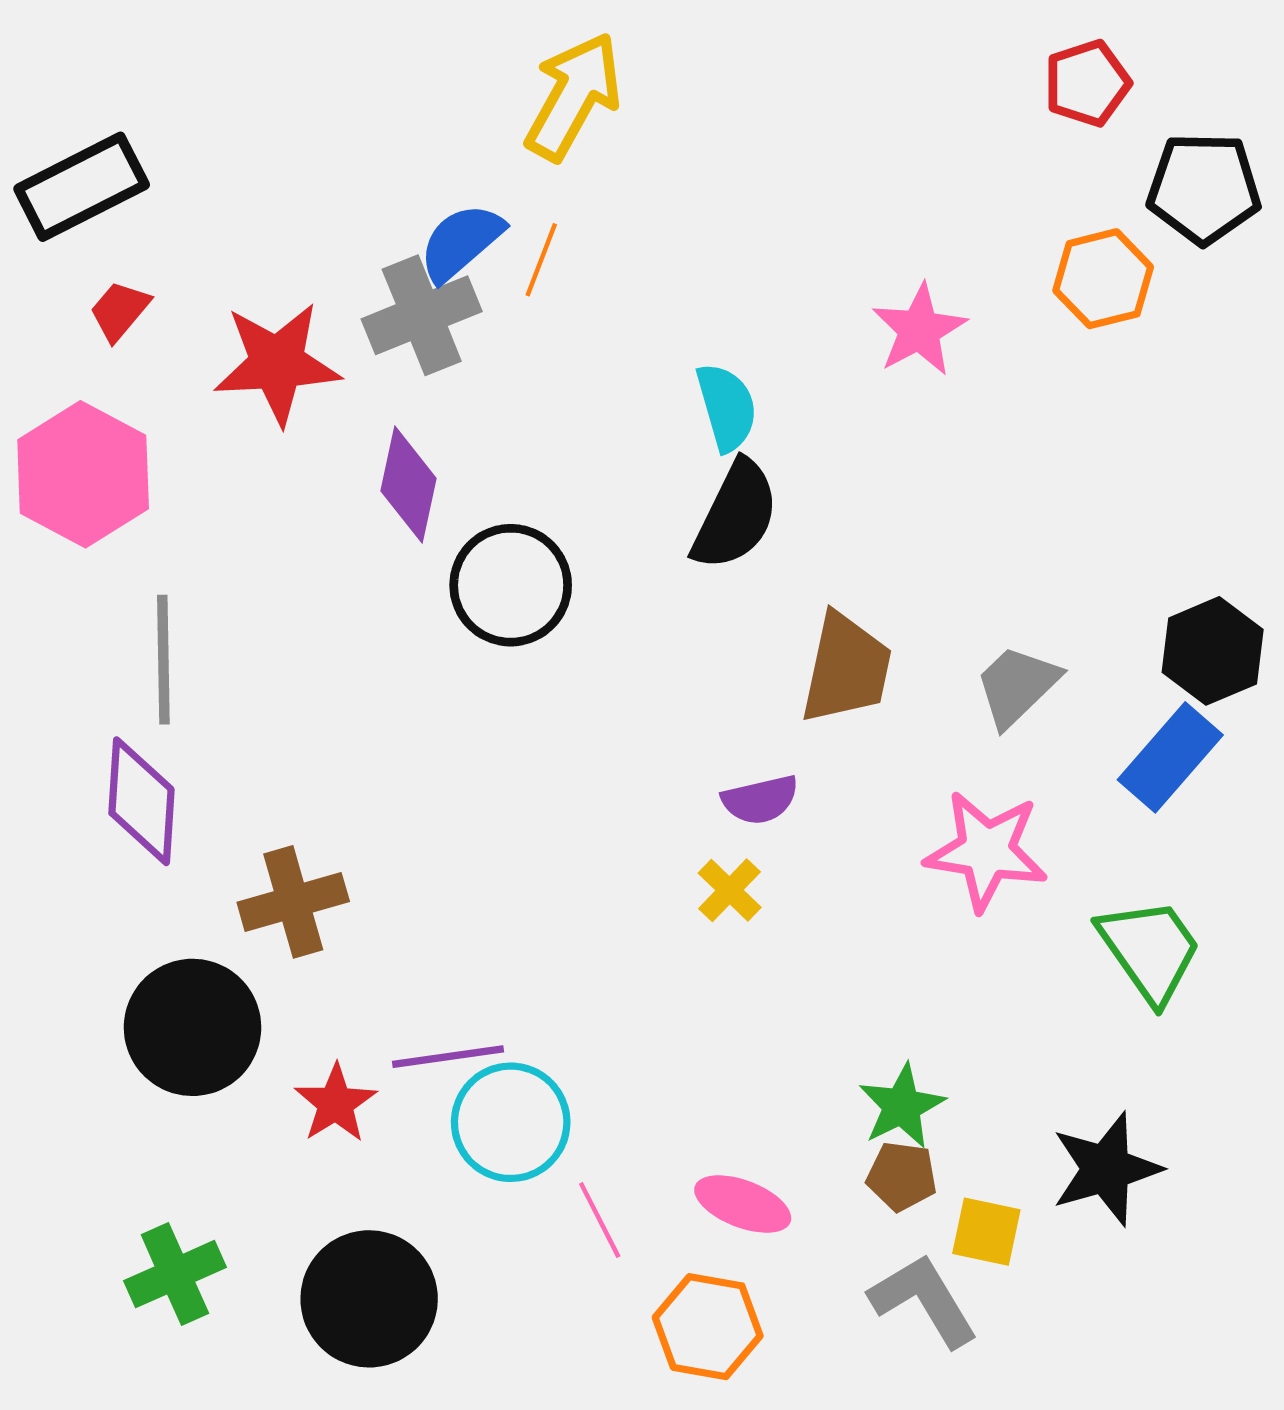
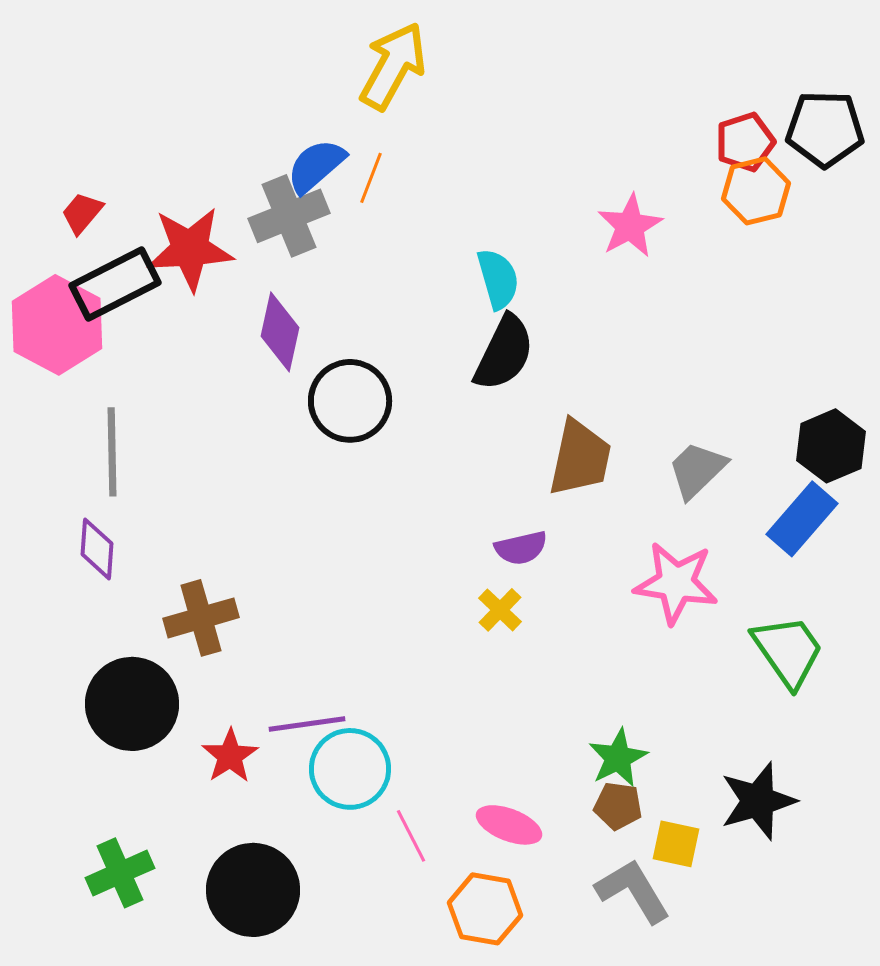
red pentagon: (1087, 83) -> (745, 142), moved
black rectangle: (82, 187) -> (115, 284), moved
purple diamond: (141, 801) -> (97, 549), size x0.7

